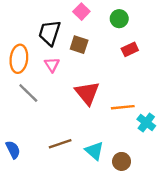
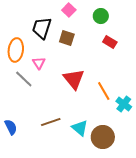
red rectangle: (130, 49) -> (110, 42), turned 56
pink triangle: (52, 65) -> (39, 63), moved
orange line: (123, 107) -> (104, 91), turned 66
brown circle: (122, 161) -> (103, 137), size x1.5

